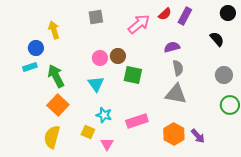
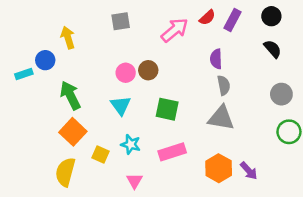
black circle: (228, 13) -> (271, 16), moved
purple semicircle: (172, 47) -> (216, 59), turned -77
cyan rectangle: (30, 67) -> (24, 74), moved
green square: (133, 75) -> (167, 109), moved
yellow square: (88, 132) -> (101, 154), moved

